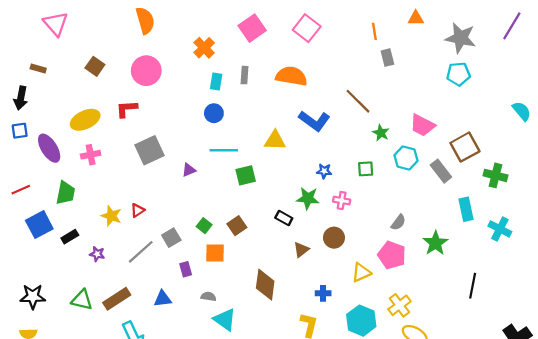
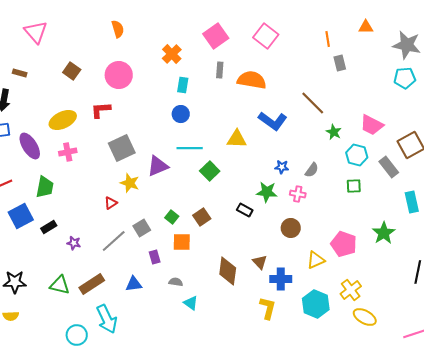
orange semicircle: (145, 20) -> (118, 29), size x0.7
gray rectangle: (244, 75) -> (220, 70), moved
green square: (366, 169) -> (354, 186), moved
purple triangle: (189, 170) -> (158, 166), size x1.6
green square: (246, 175) -> (210, 171), turned -30
yellow star: (111, 216) -> (130, 183), moved
gray semicircle: (398, 222) -> (312, 170), moved
brown triangle: (301, 250) -> (260, 262), moved, turned -35
blue cross: (323, 293) -> (281, 279), size x1.5
cyan triangle: (225, 319) -> (191, 303), size x0.7

